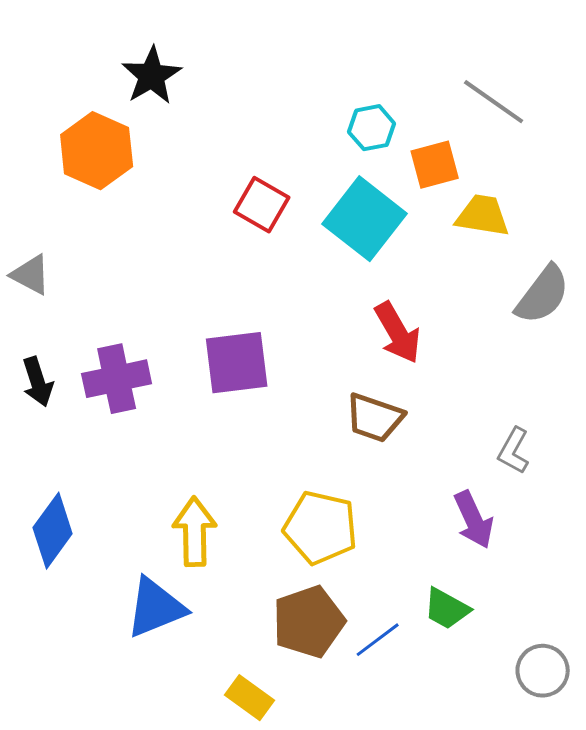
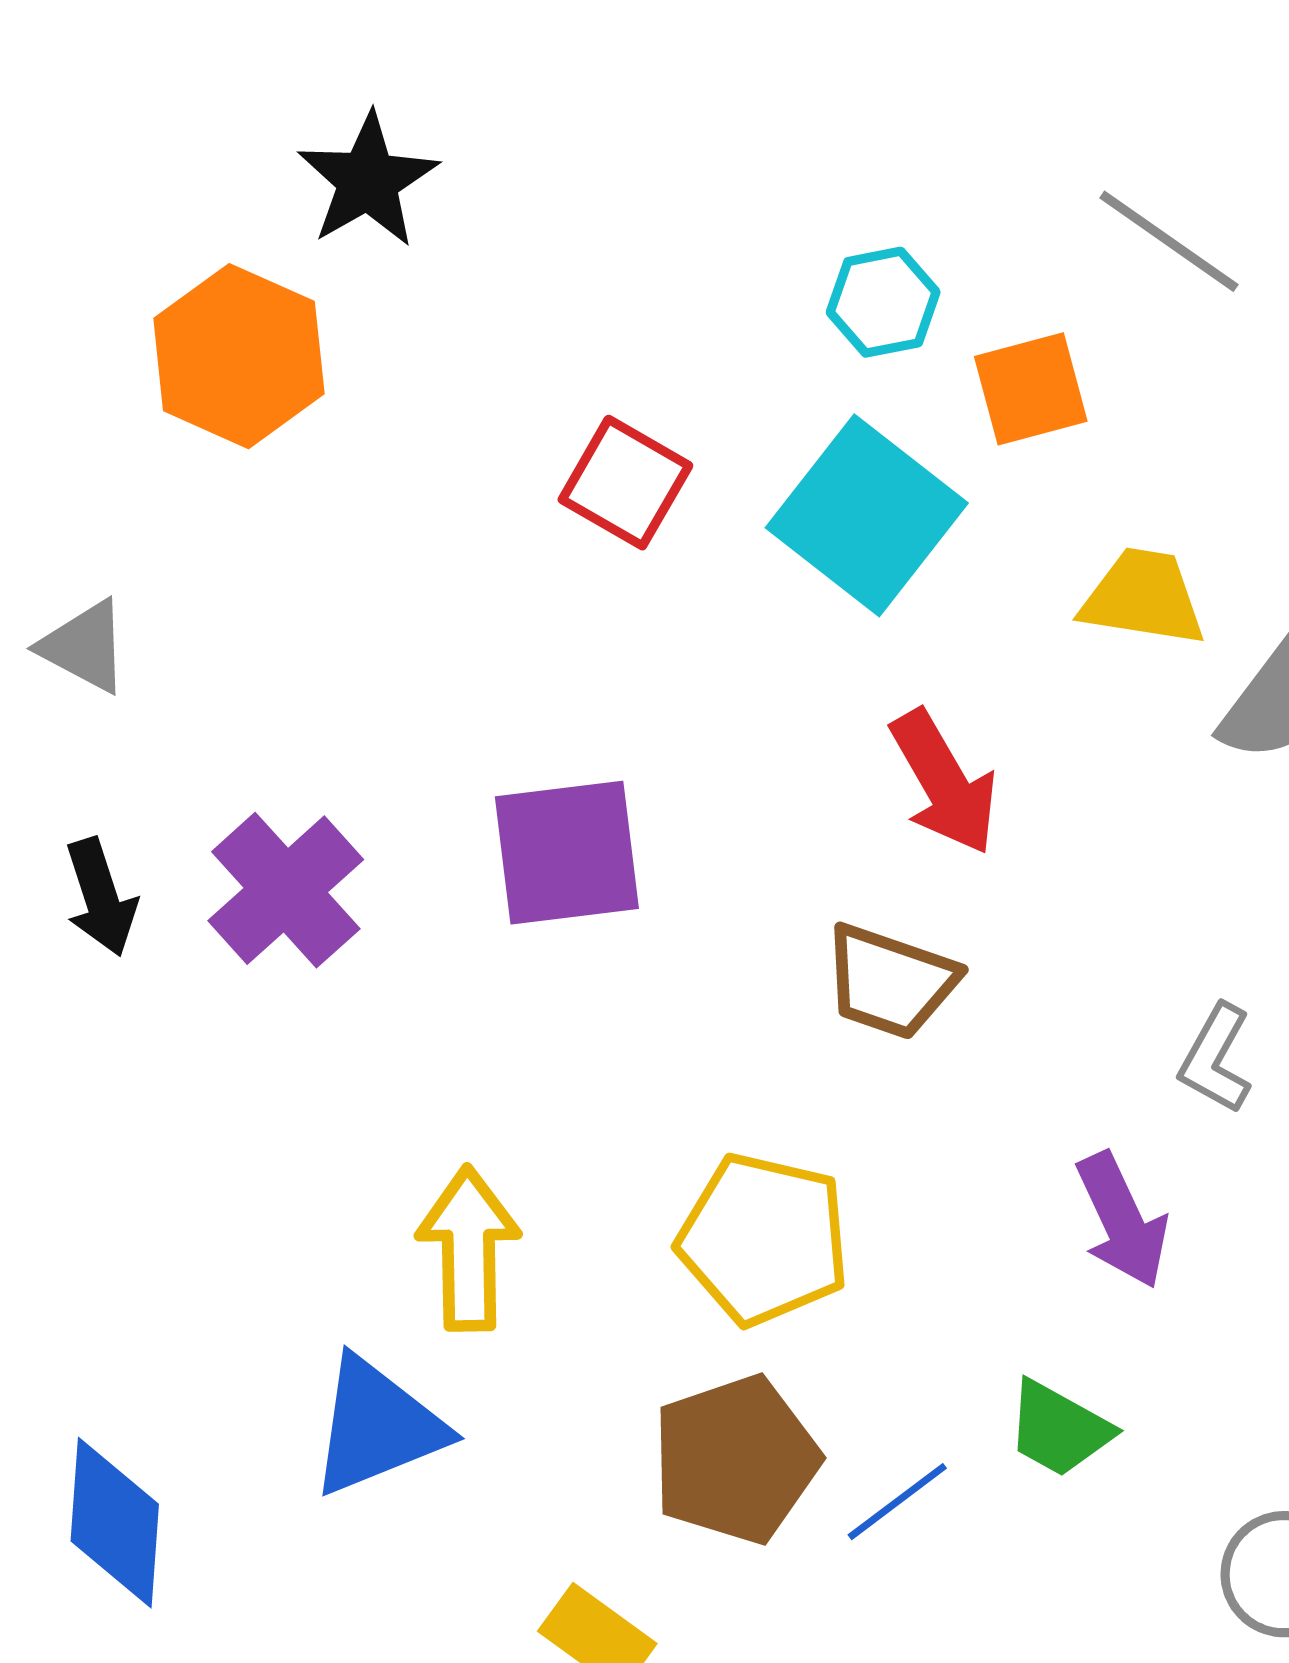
yellow trapezoid: (483, 216) -> (1143, 597), moved
purple cross: (117, 379) -> (286, 890), turned -30
blue diamond: (53, 531) -> (115, 1523), moved, turned -32

